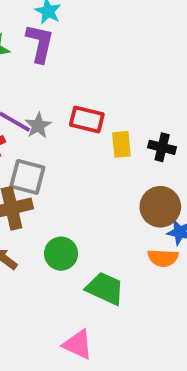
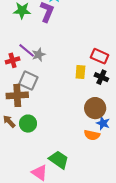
red rectangle: (87, 119) -> (100, 56), moved
green circle: (61, 254) -> (28, 124), moved
green trapezoid: (105, 288) -> (59, 160), moved

